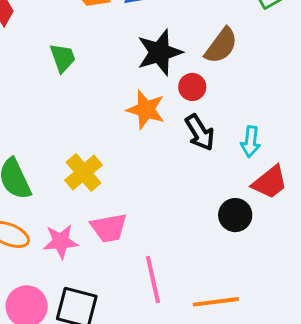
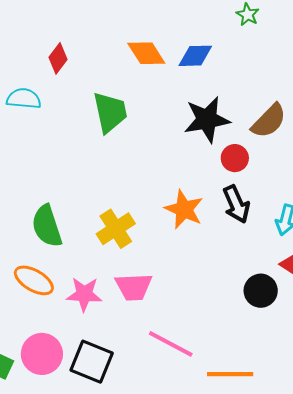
green trapezoid: (63, 58) -> (110, 112), size x1.4
orange star: (146, 110) -> (184, 209), moved
pink line: (153, 280) -> (171, 344), turned -57

